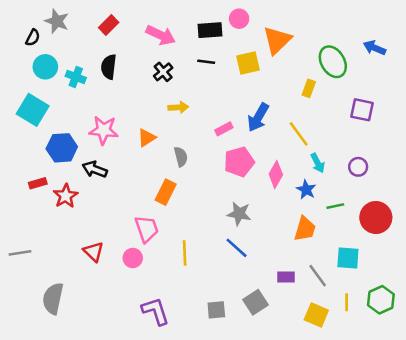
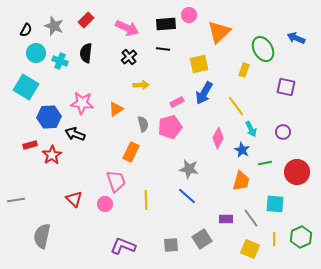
gray star: (57, 21) -> (54, 26), moved
yellow square: (248, 63) -> (199, 64), moved
pink pentagon: (239, 162) -> (170, 127), moved
purple L-shape: (156, 311) -> (123, 246), turned -50

